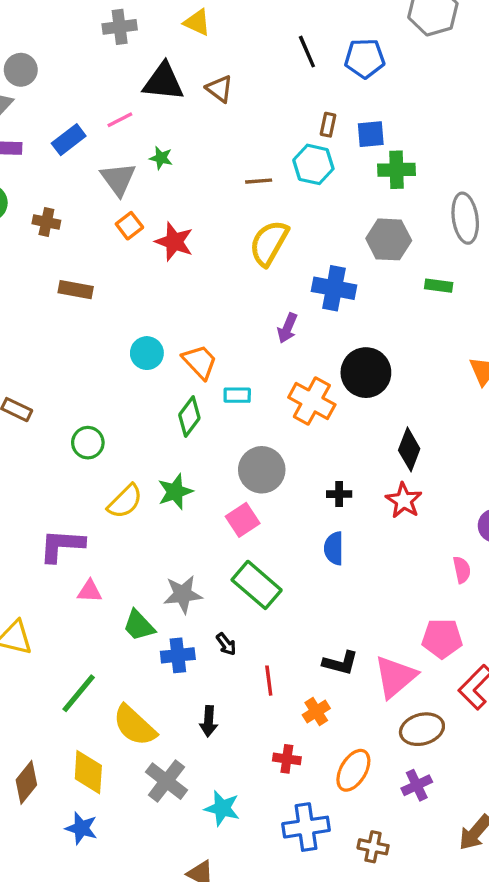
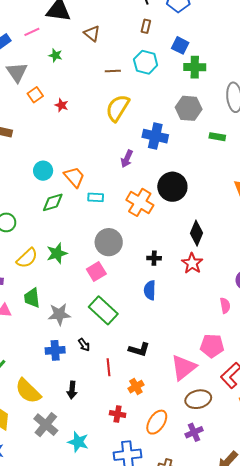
brown triangle: (219, 89) -> (92, 33), moved
brown rectangle: (328, 125) -> (146, 26), moved
blue square: (371, 134) -> (180, 45), turned 30
gray triangle: (118, 179) -> (17, 72), moved
red star: (174, 242) -> (62, 105), size x0.6
green diamond: (189, 417) -> (53, 202), moved, turned 35
green trapezoid: (139, 626) -> (32, 298), moved, turned 35
black L-shape: (340, 663) -> (139, 349), moved

